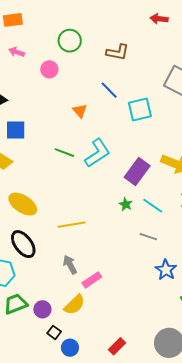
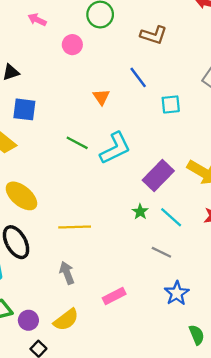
cyan square: (140, 109) -> (171, 104), size x0.7
pink rectangle: (92, 280) -> (114, 296), moved

